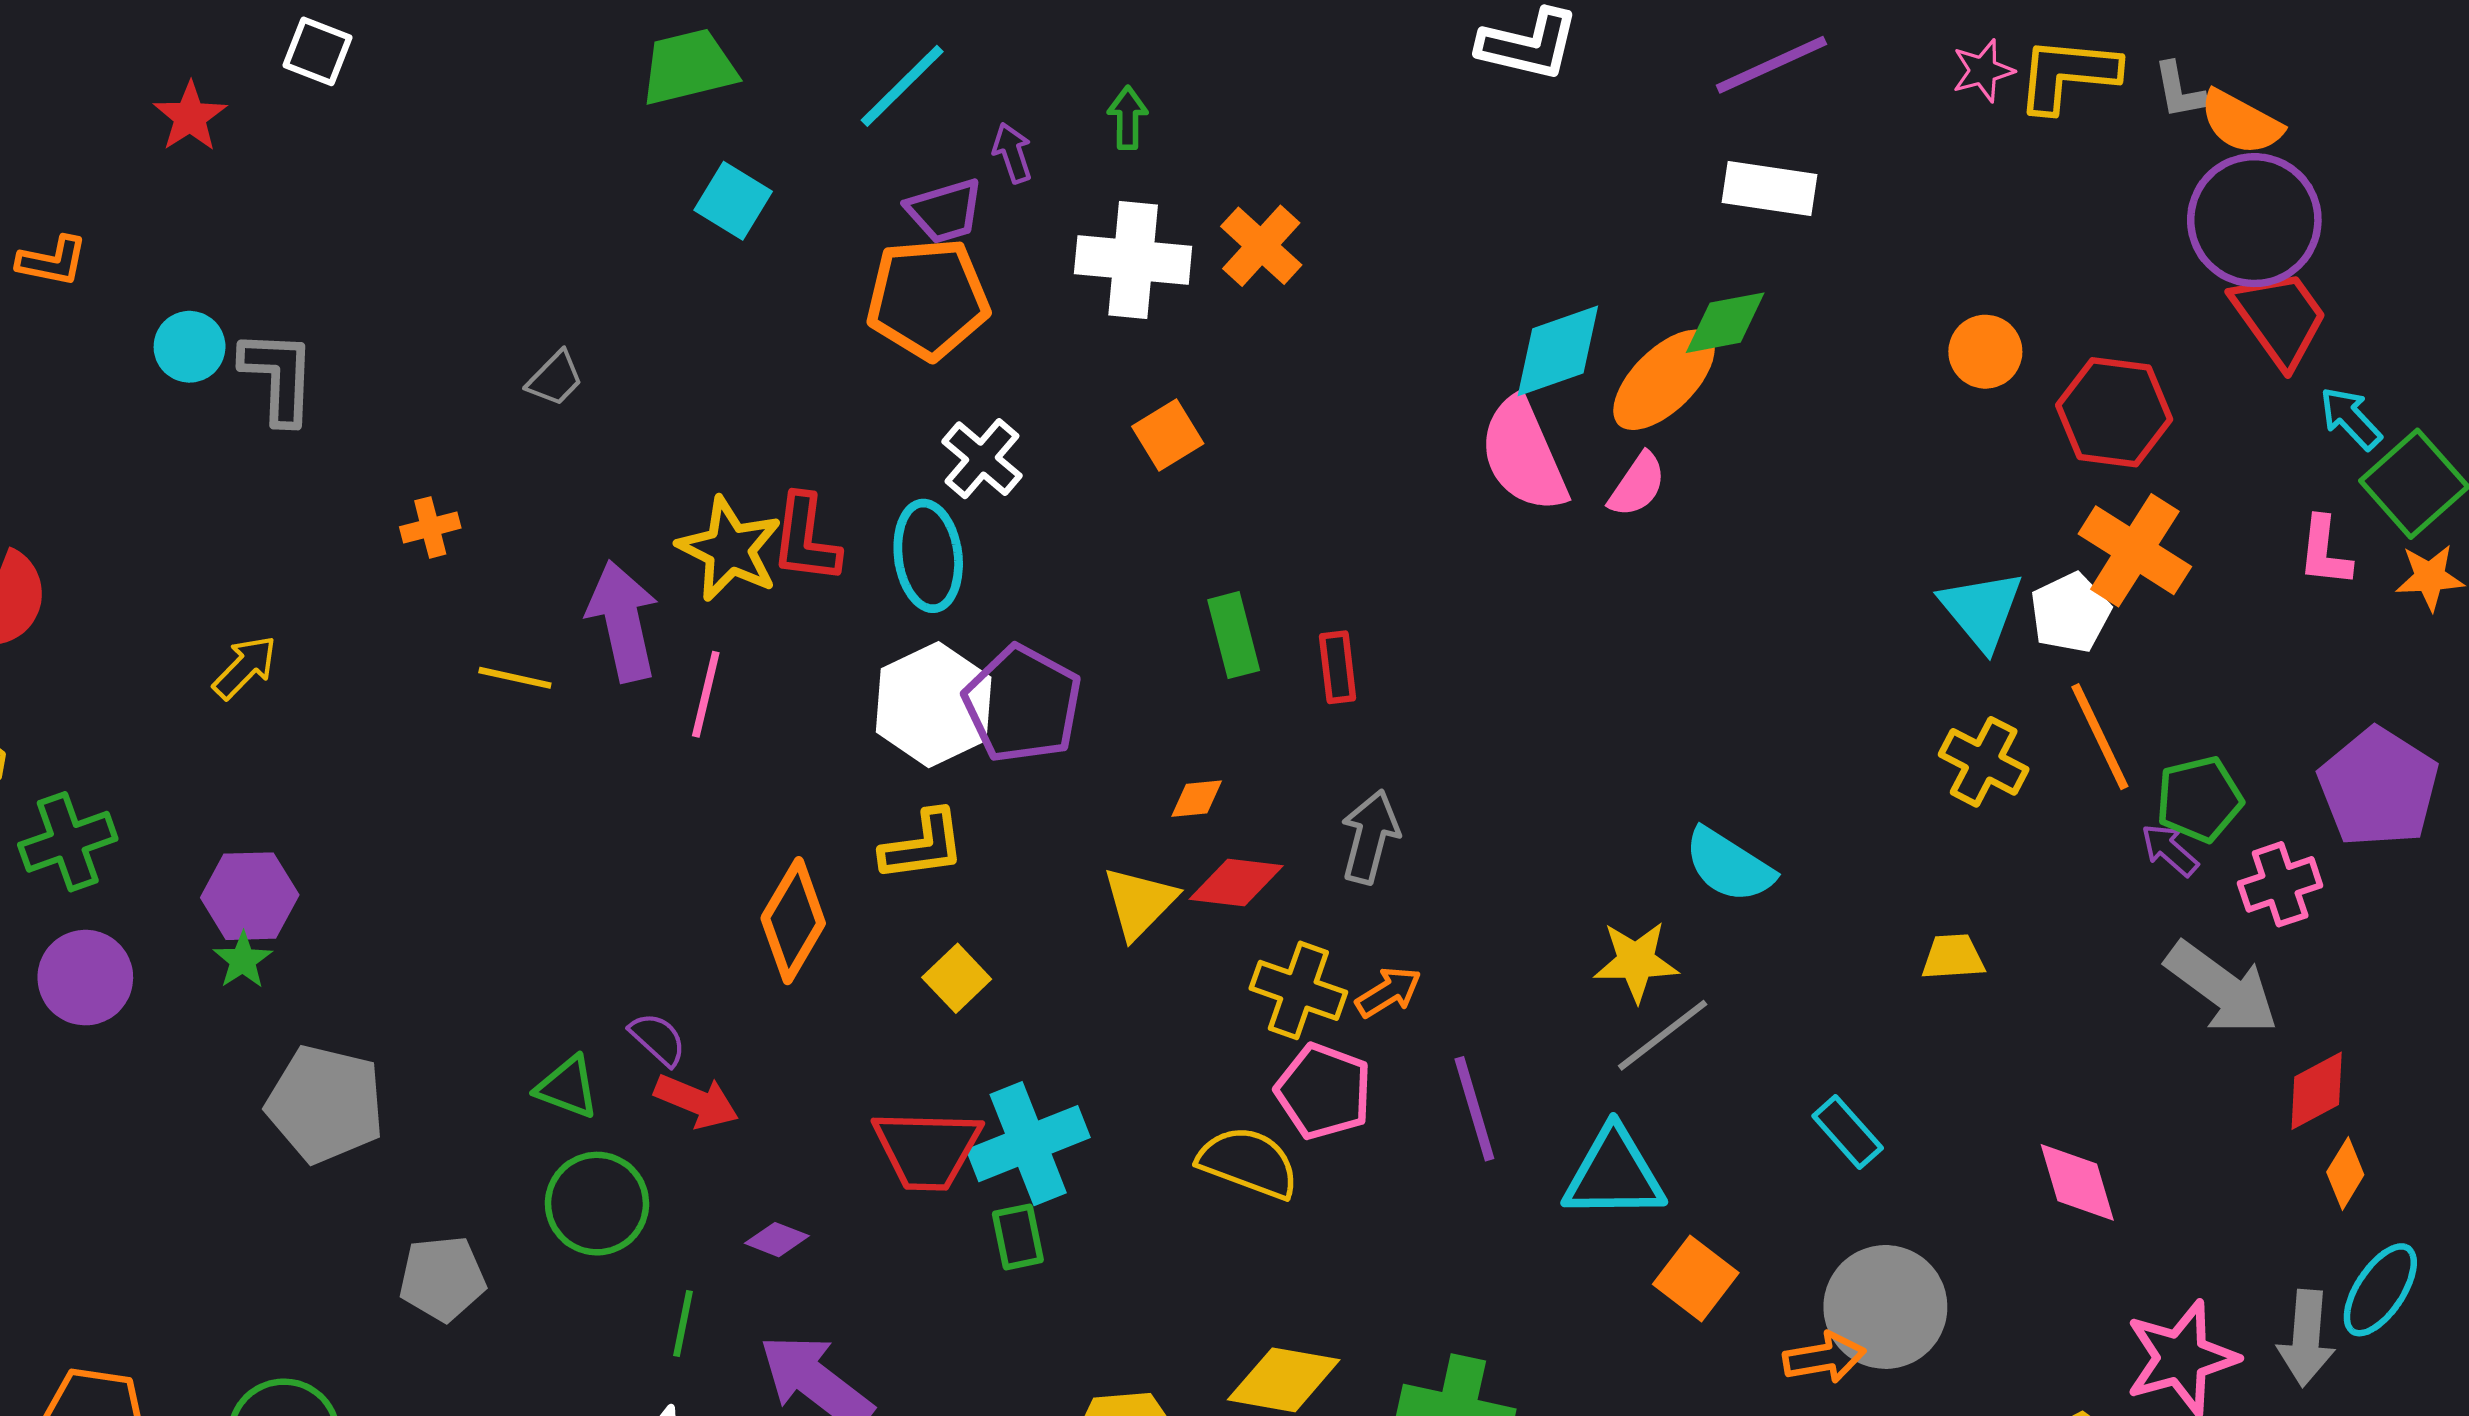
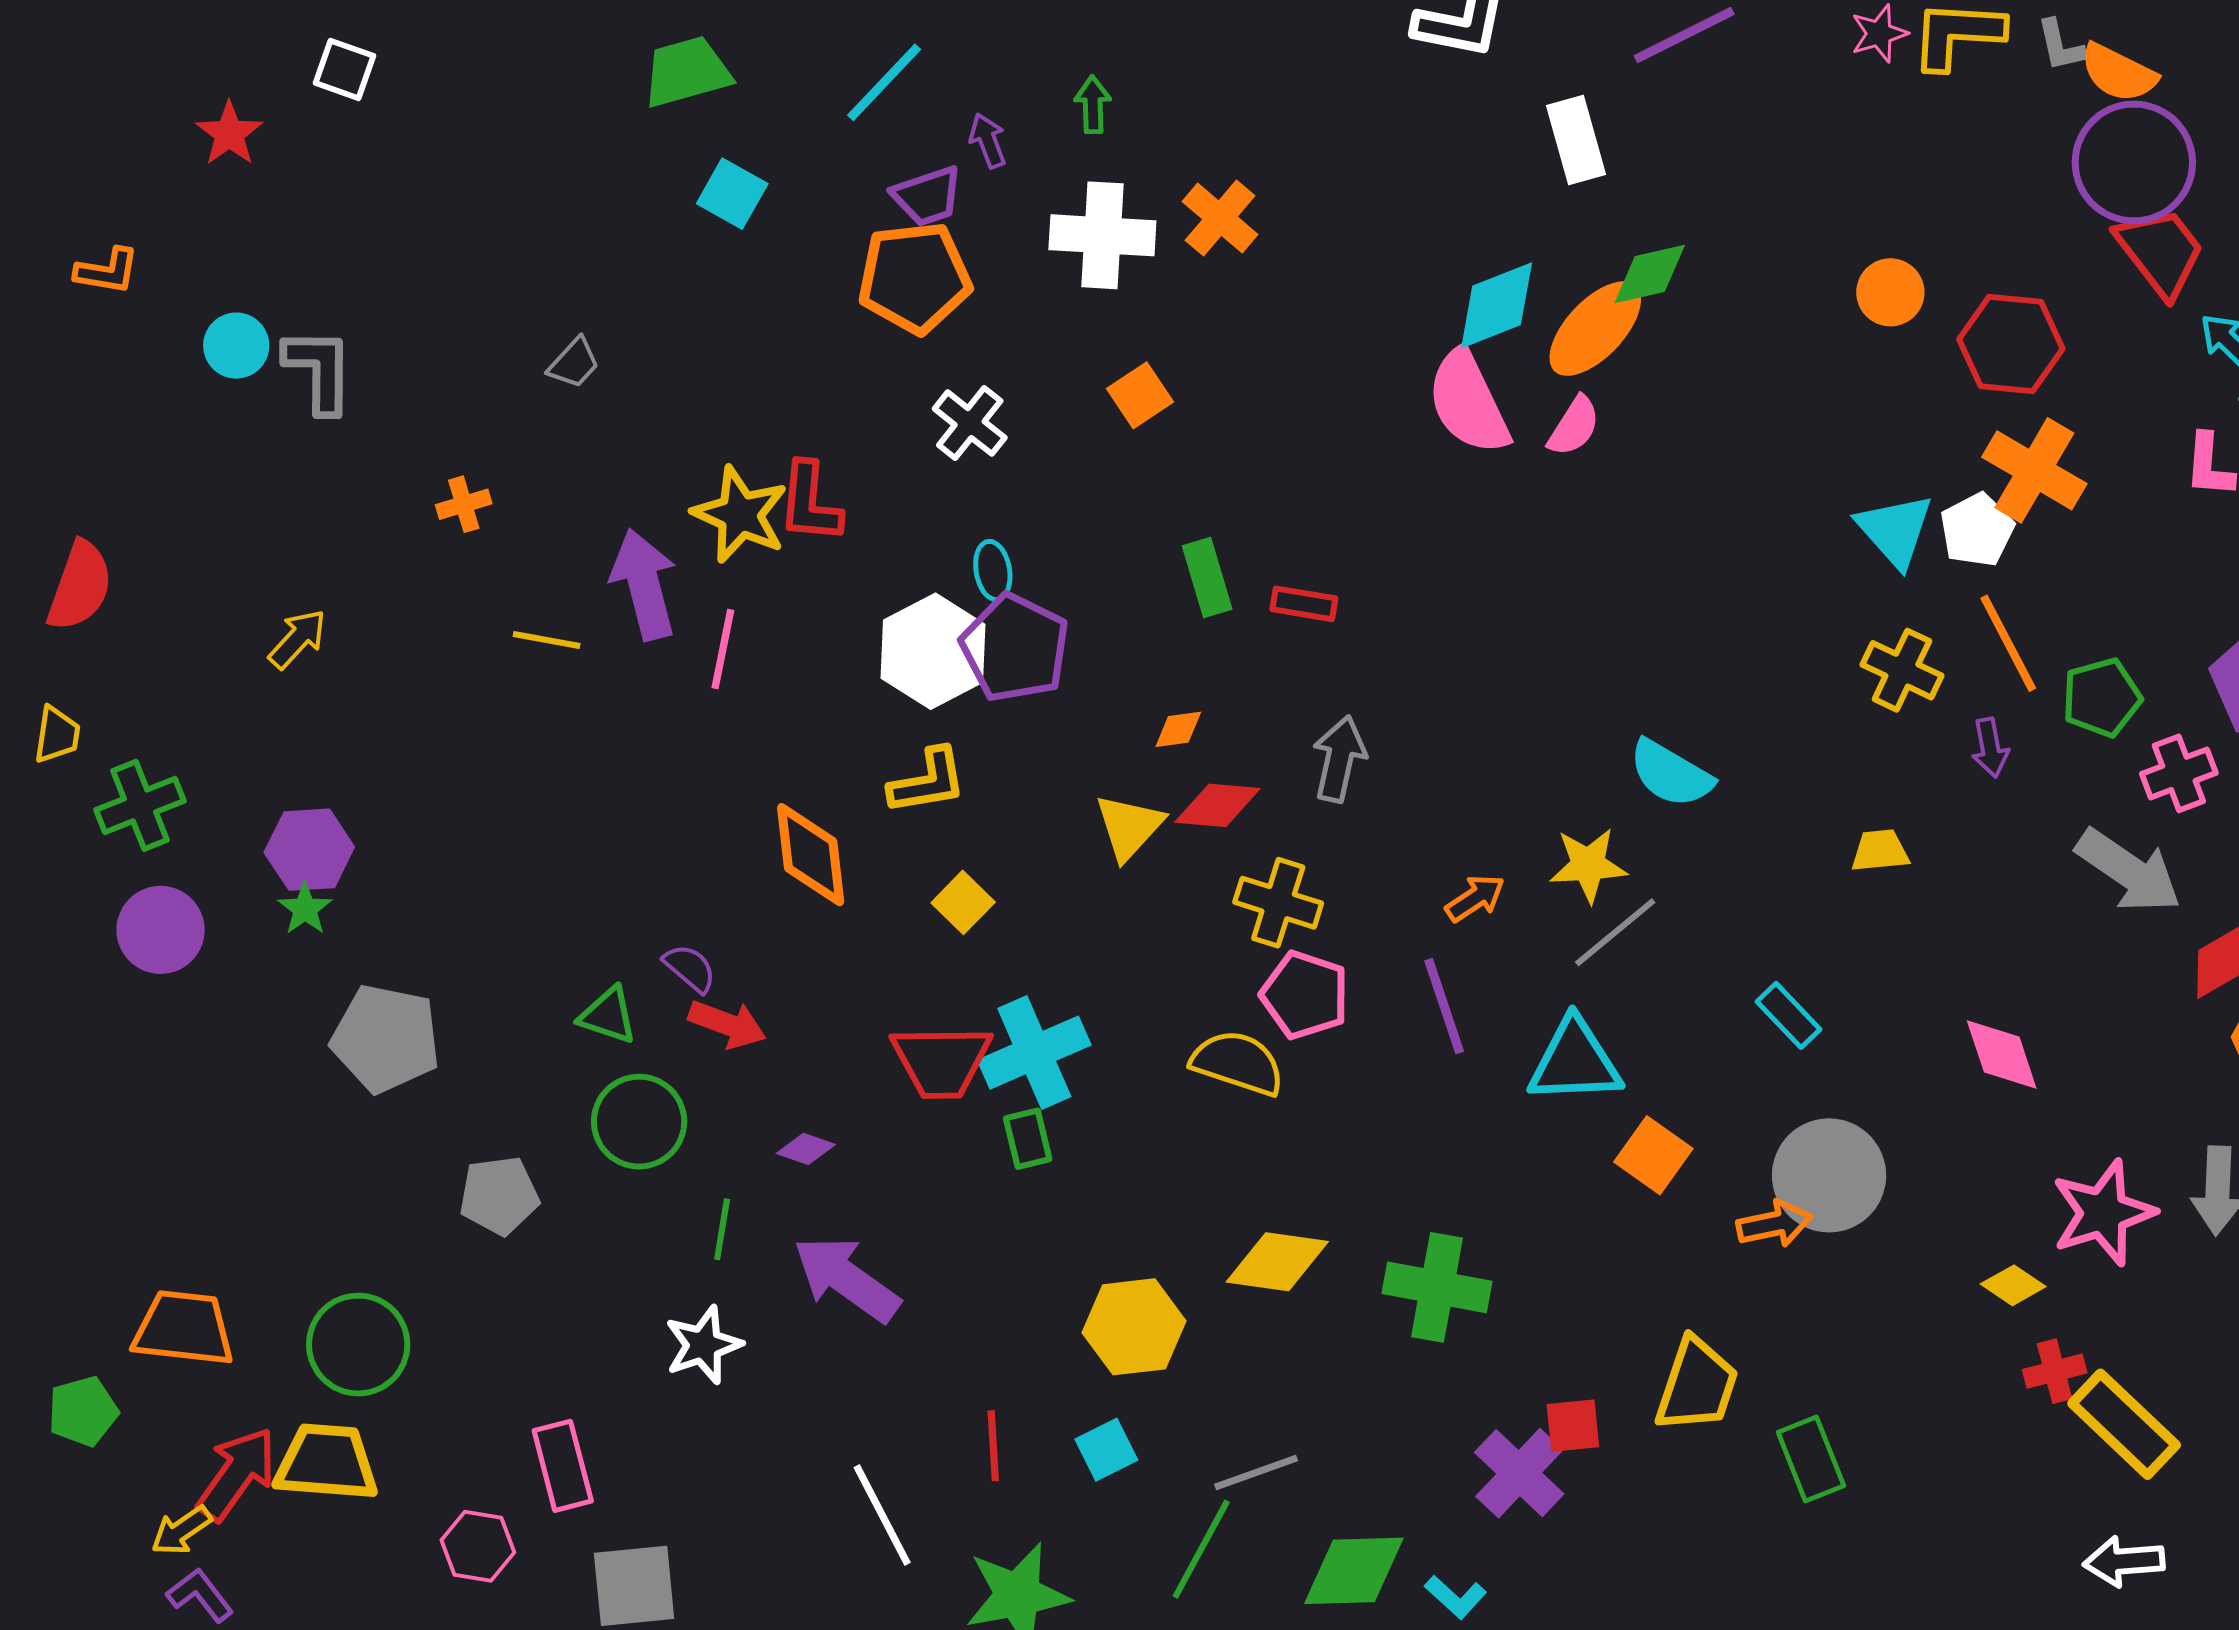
white rectangle: (1770, 188) -> (1576, 140), moved, turned 68
cyan ellipse: (928, 556) -> (993, 571), moved, size x0.6
red rectangle: (1338, 667) -> (1304, 604), turned -72
purple arrow: (2170, 850) -> (1990, 748), moved, turned -140
orange diamond: (793, 921) -> (811, 855), turned -35
orange arrow: (1388, 992) -> (1475, 898), moved

